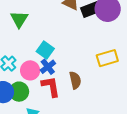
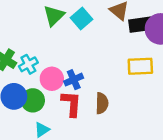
cyan square: (45, 50) -> (81, 18), moved
yellow rectangle: (107, 58) -> (140, 66), moved

